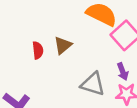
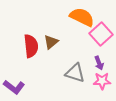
red semicircle: (38, 50) -> (31, 46), size x1.6

